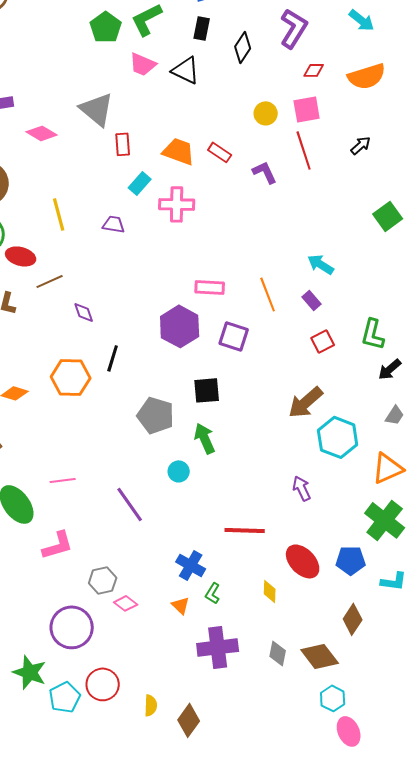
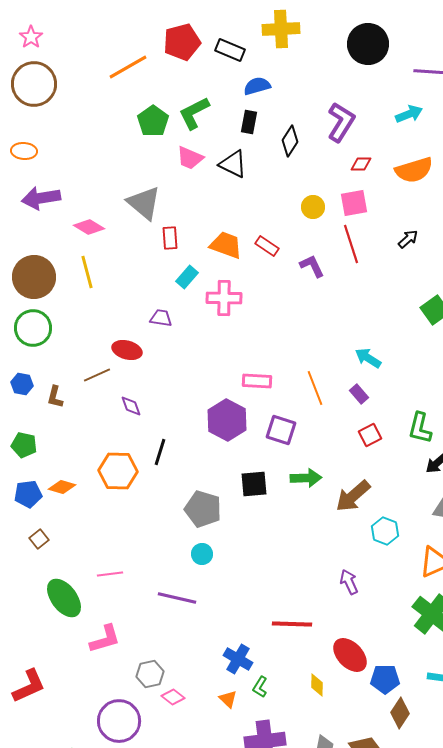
cyan arrow: (362, 20) -> (409, 114), turned -60
yellow line: (59, 214) -> (87, 272), moved
red ellipse: (21, 256) -> (127, 350), moved
cyan hexagon: (338, 437) -> (385, 531), size x0.7
green arrow: (205, 438) -> (306, 478), moved, turned 112
cyan circle: (179, 471) -> (202, 554), moved
purple line: (130, 504) -> (177, 598), turned -42
blue pentagon: (351, 560) -> (385, 679), moved

